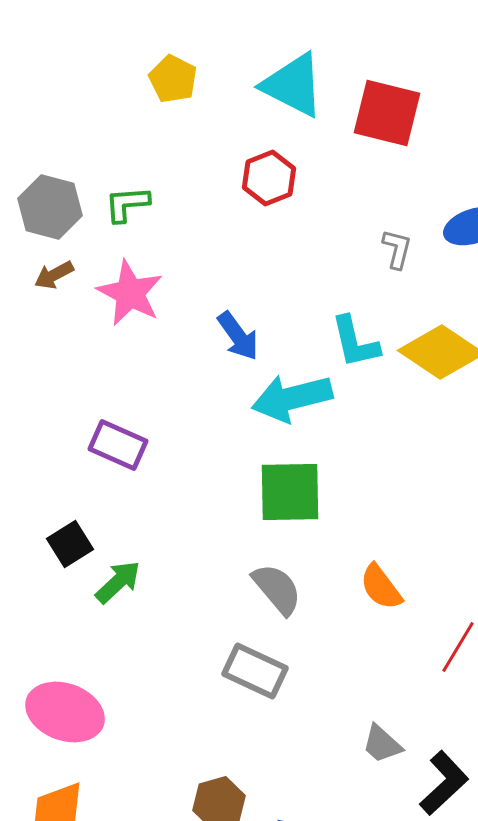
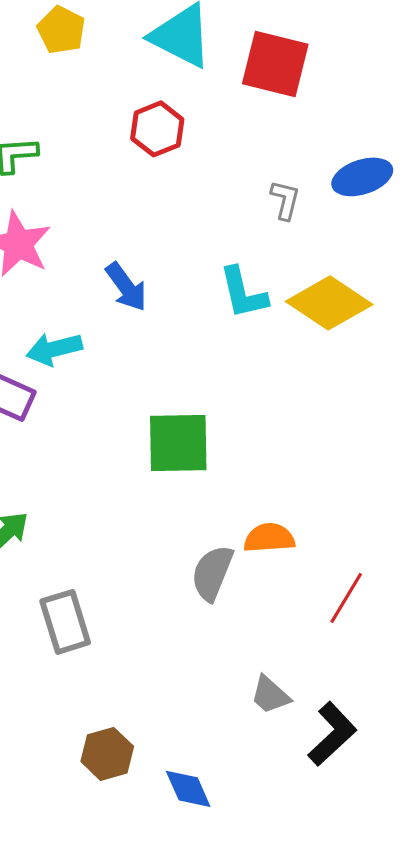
cyan arrow: (292, 398) -> (54, 349), moved, size x0.7
orange semicircle: (381, 587) -> (269, 538), turned 123
gray semicircle: (277, 589) -> (212, 573), moved, turned -118
gray rectangle: (255, 671) -> (65, 622), moved, turned 48

